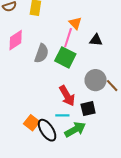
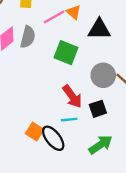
pink line: (68, 38) -> (54, 17), moved, turned 48
black triangle: (96, 40) -> (99, 29), size x1.5
gray semicircle: (42, 53) -> (28, 37), moved
green arrow: (75, 130) -> (101, 145), moved

